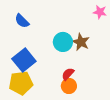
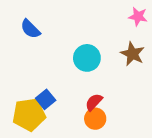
brown star: (81, 42) -> (132, 54), moved
blue square: (24, 60) -> (46, 99), moved, size x0.6

